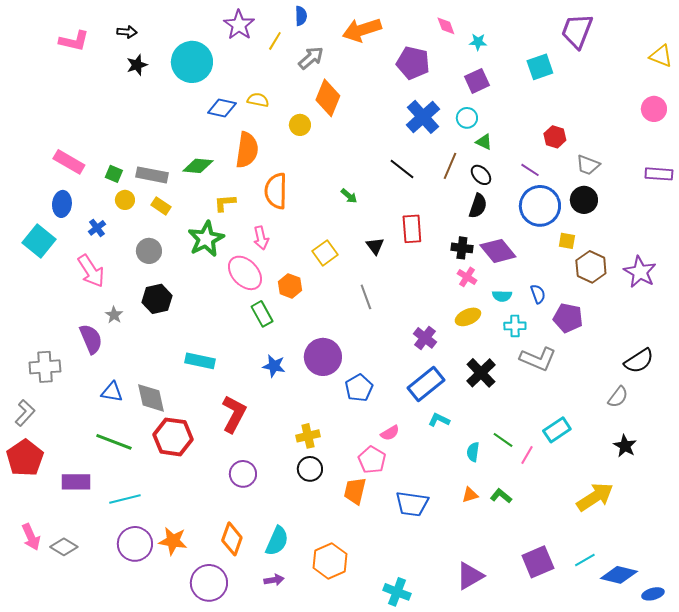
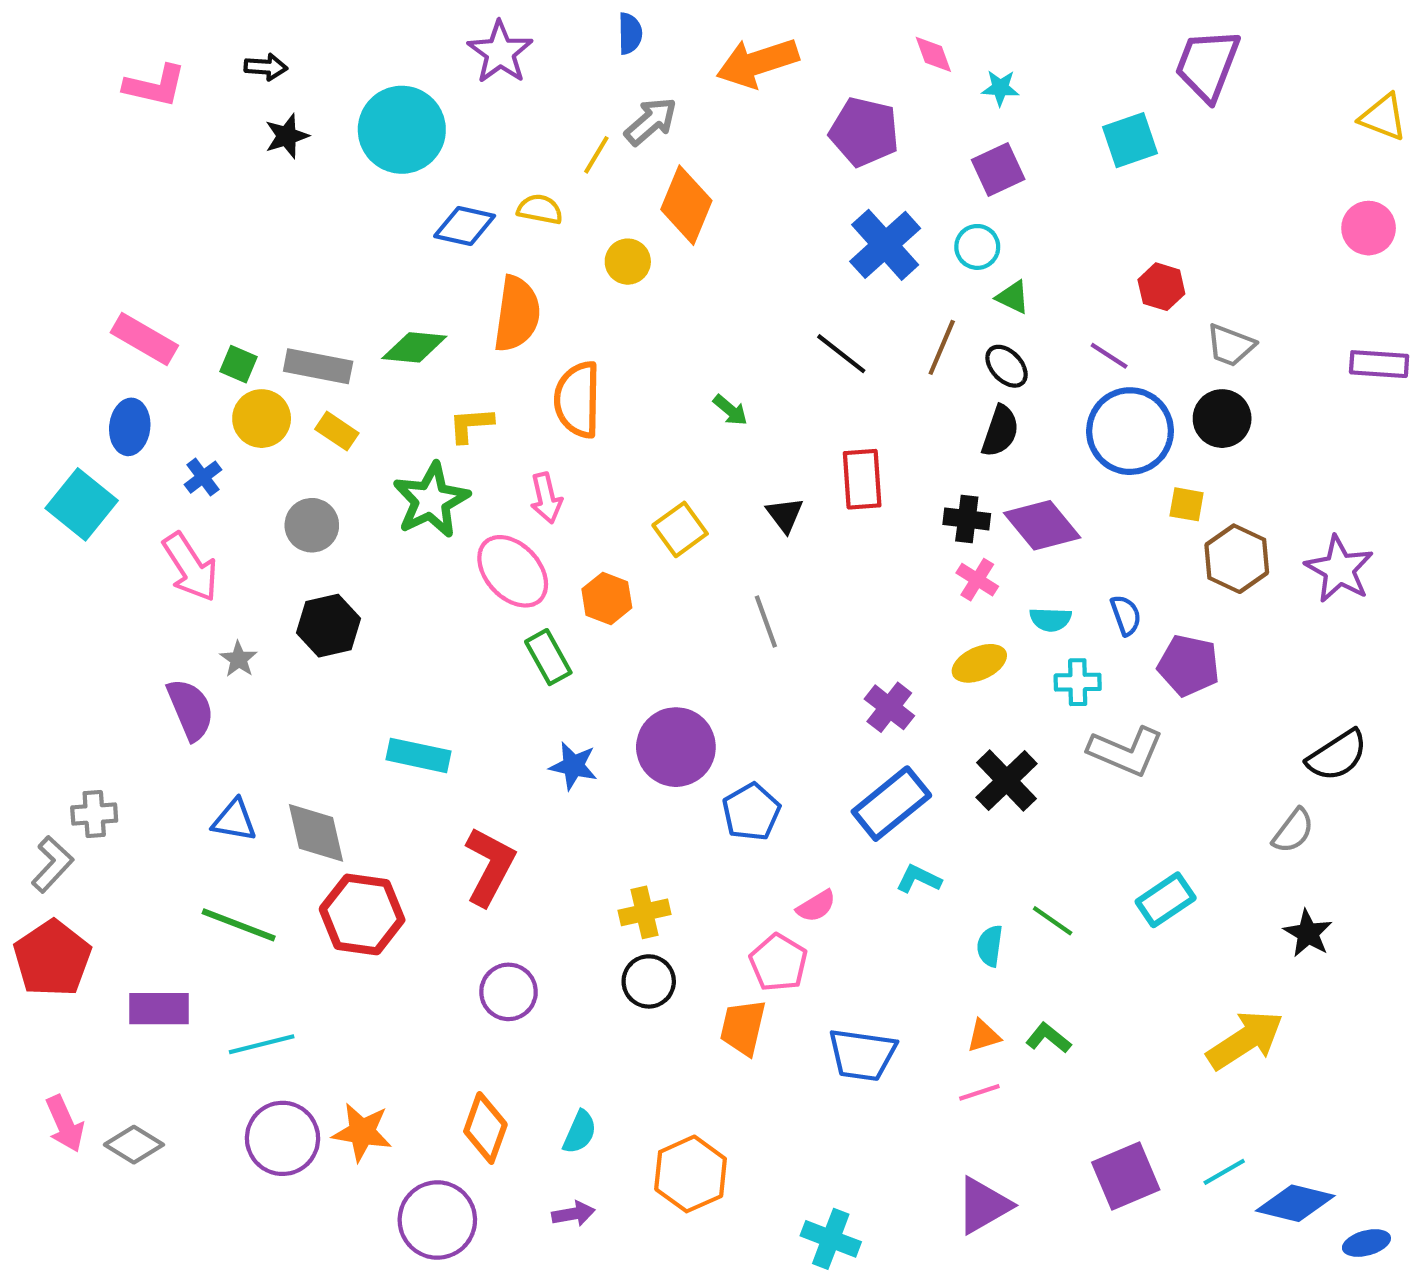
yellow line: (275, 41) -> (596, 155), moved
yellow circle: (125, 200) -> (262, 419), size x1.4
gray cross: (45, 367) -> (94, 814), moved, size x0.7
pink line: (527, 455) -> (979, 1092), moved, turned 42
cyan semicircle: (277, 541) -> (580, 1132), size x0.7

